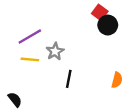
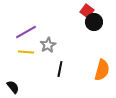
orange semicircle: (117, 80) -> (102, 70), size x1.5

